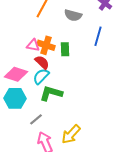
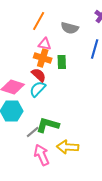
pink triangle: (33, 45) -> (45, 44), moved
green L-shape: (51, 93) -> (48, 125), moved
yellow arrow: (71, 134) -> (68, 147), turned 50

